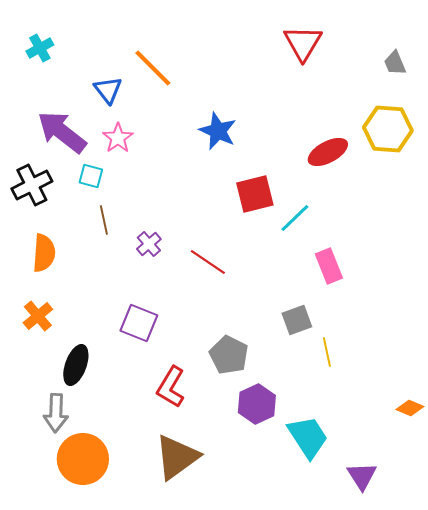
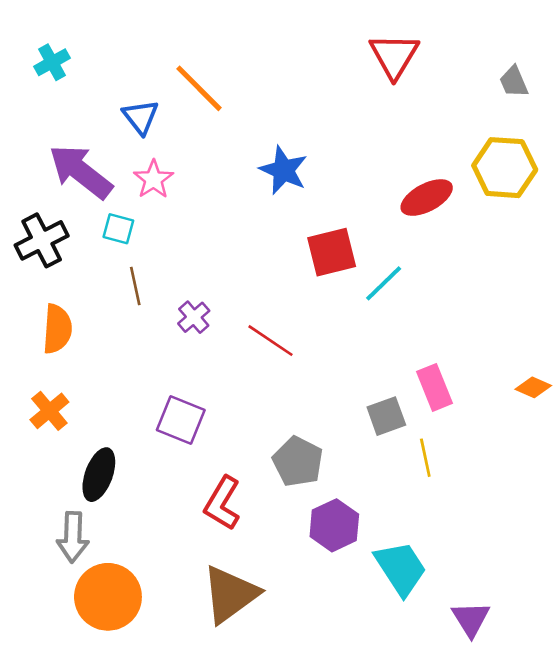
pink rectangle: (329, 266) -> (434, 387), moved
orange diamond: (410, 408) -> (533, 387), moved

